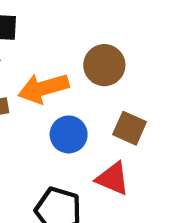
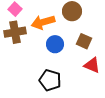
red triangle: (113, 179) -> (92, 65), moved

